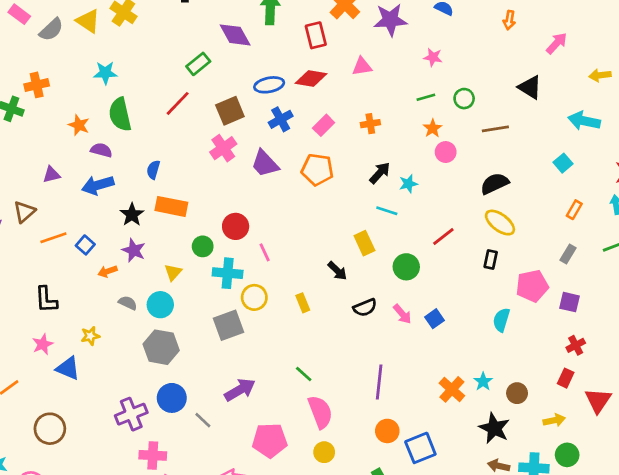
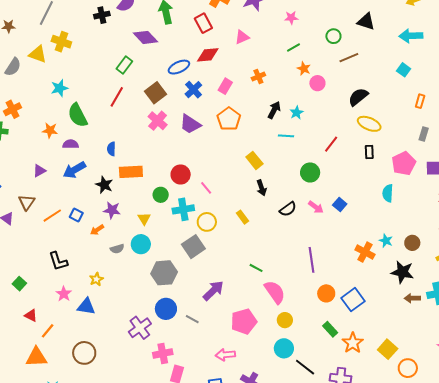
green circle: (464, 99) -> (333, 36), moved
orange pentagon: (317, 170) -> (229, 119), turned -30
yellow rectangle: (364, 243) -> (254, 160), moved
black arrow: (337, 271) -> (261, 188), turned 42
gray semicircle: (128, 303) -> (117, 249), turned 152
gray hexagon: (161, 347) -> (164, 273), moved

